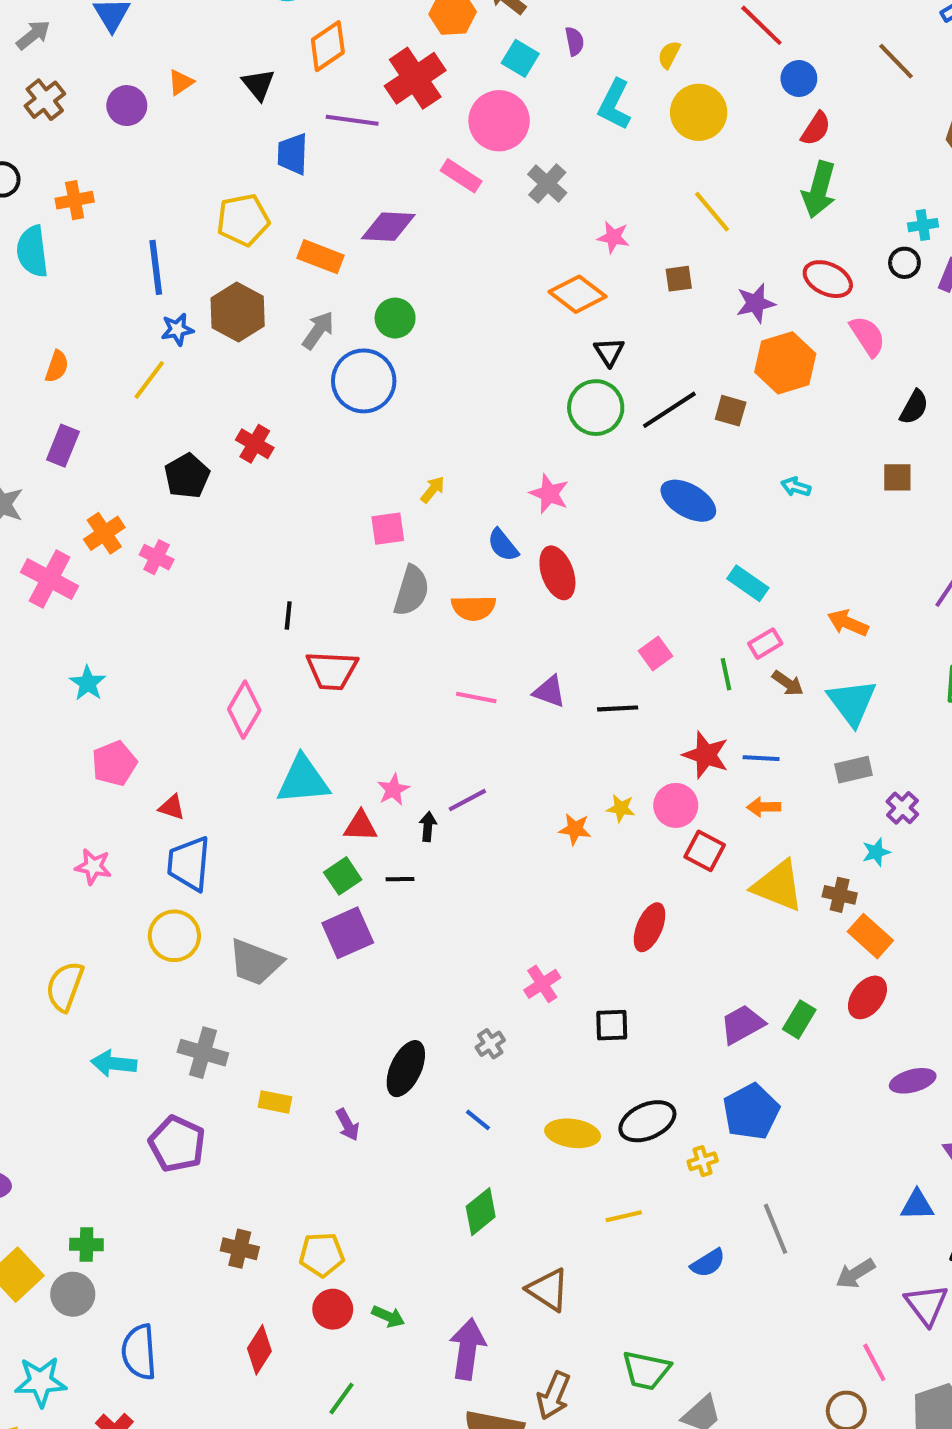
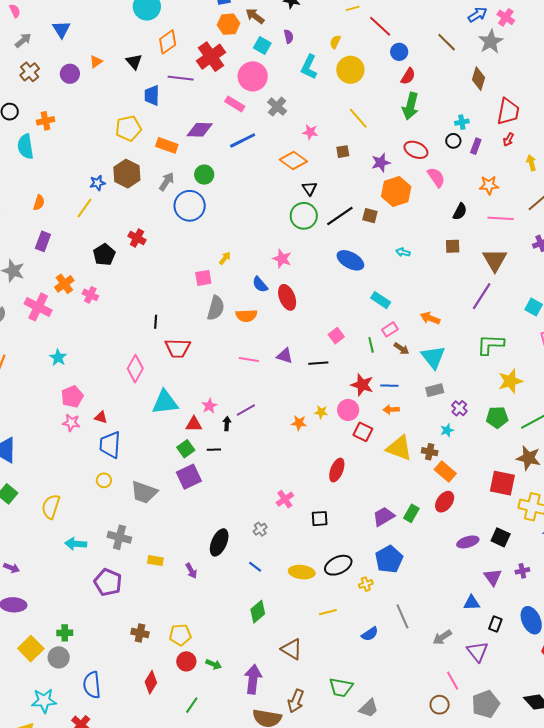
blue line: (156, 267) -> (243, 140), moved, turned 72
pink star: (93, 867) -> (71, 423), moved
yellow circle: (174, 936) -> (104, 480), size x0.6

